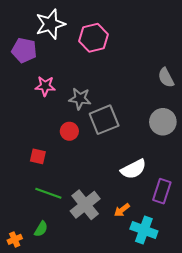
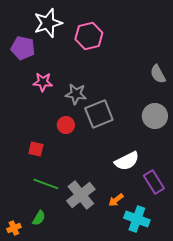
purple rectangle: (162, 191) -> (154, 182), turned -50

